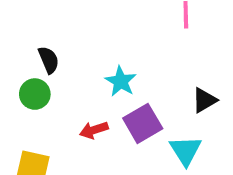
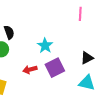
cyan triangle: (186, 151) -> (87, 83), moved, turned -48

